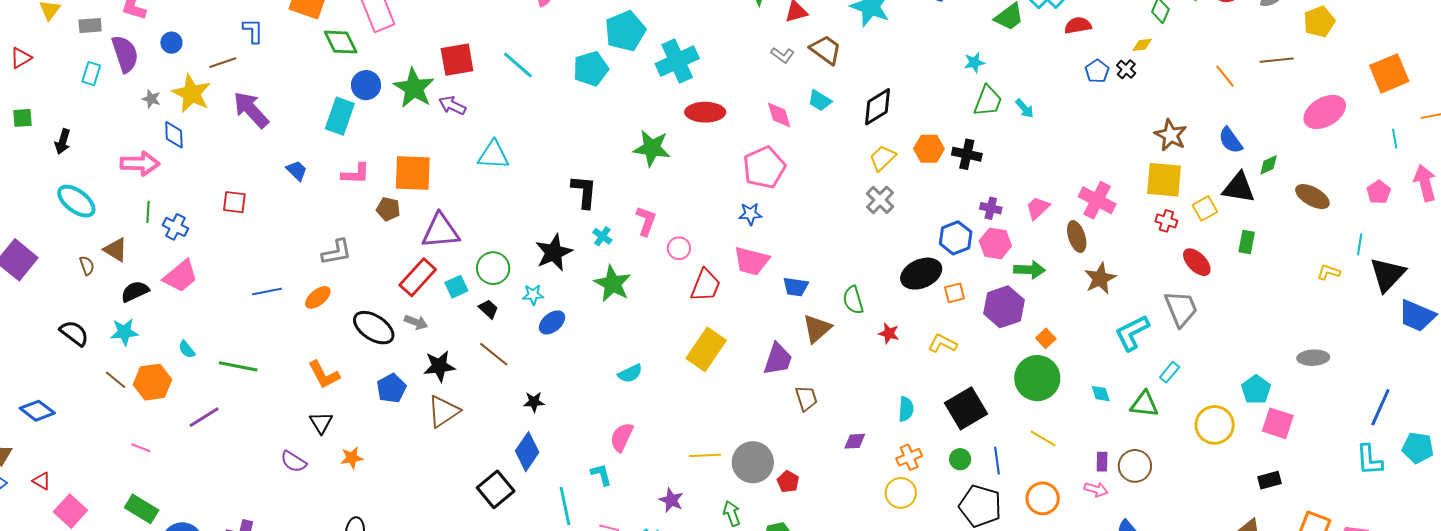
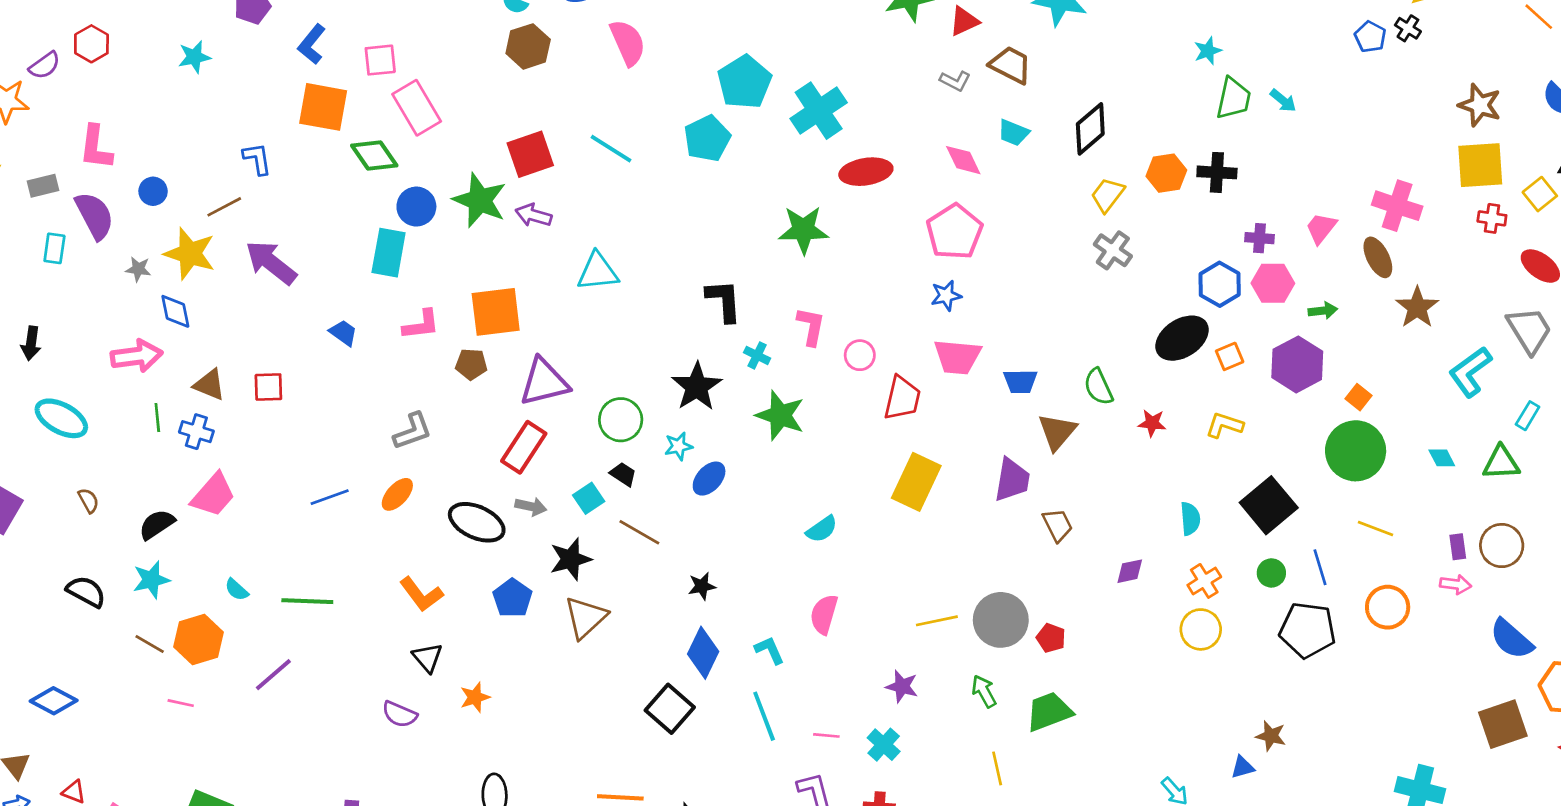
brown triangle: (116, 250) -> (209, 385), moved
green arrow: (1029, 270) -> (1323, 311), size x0.7
cyan square: (456, 287) -> (589, 498), moved
pink line: (141, 448) -> (181, 703), moved
cyan L-shape: (601, 474) -> (770, 650), moved

